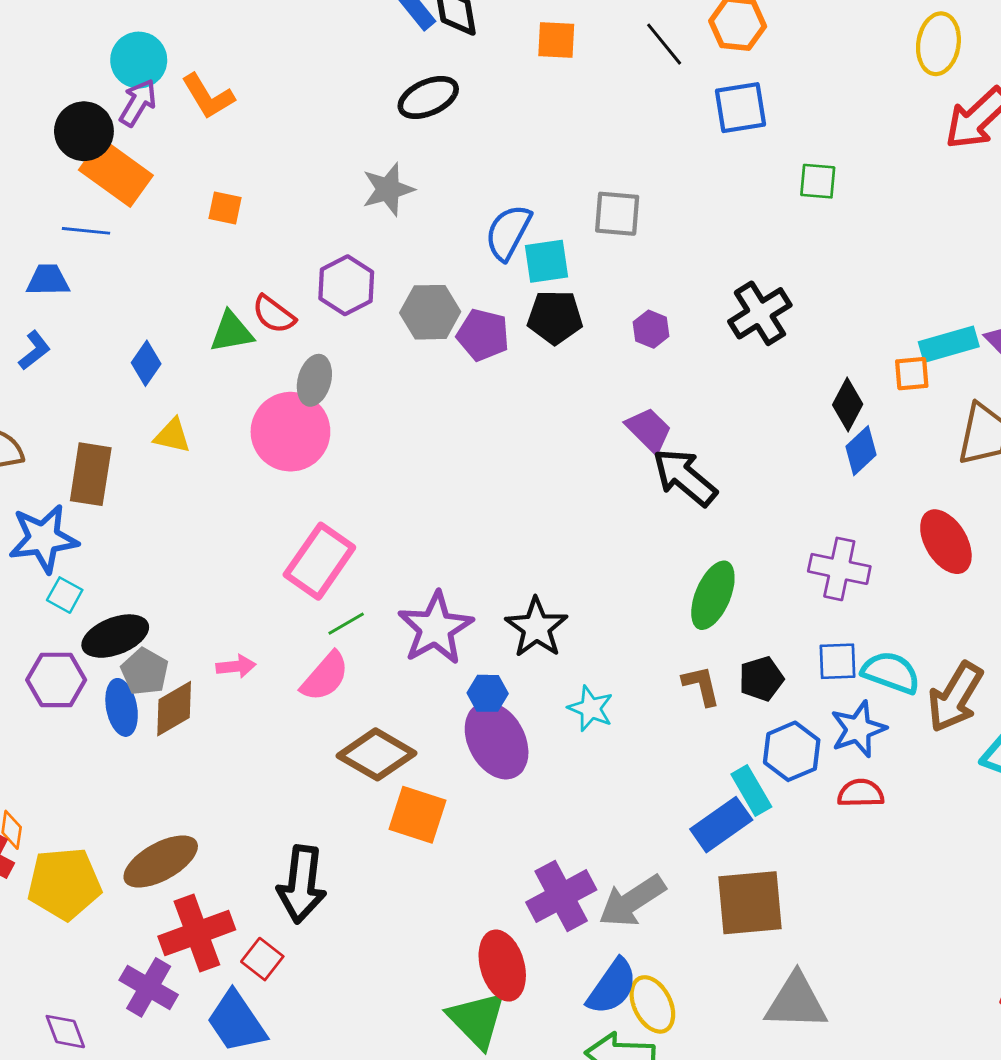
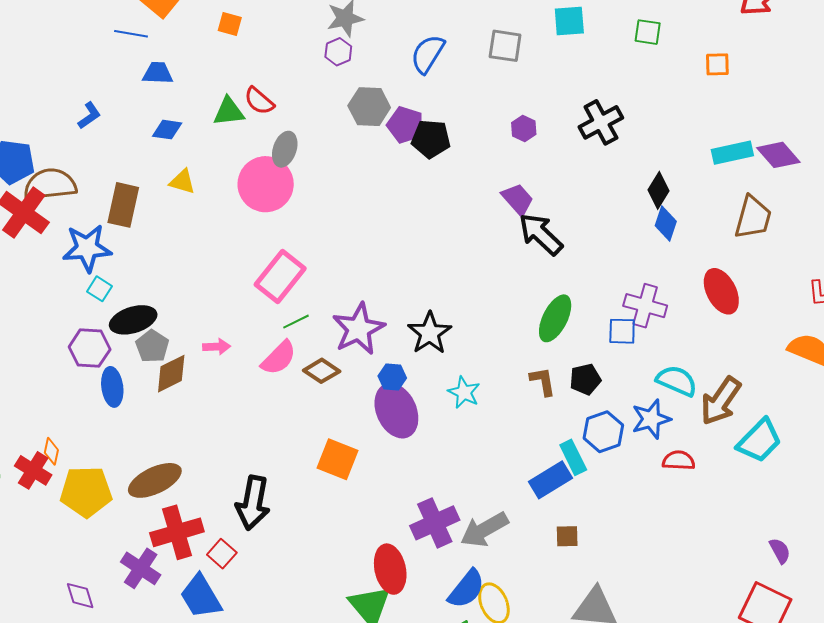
cyan square: (546, 261) -> (569, 21), moved
blue trapezoid: (48, 280) -> (158, 73), moved
purple hexagon: (346, 285) -> (338, 52), moved, size x0.7
black pentagon: (555, 317) -> (431, 139), moved
blue diamond: (146, 363) -> (167, 130), turned 60
orange square: (912, 374) -> (717, 64), moved
blue diamond: (861, 451) -> (666, 223), turned -32
blue square: (838, 661) -> (622, 331), moved
blue ellipse: (122, 707) -> (112, 387), moved
brown diamond: (376, 754) -> (322, 371), moved, size x0.7
red semicircle: (861, 793) -> (679, 460), moved
brown square: (750, 903) -> (567, 536), size x0.5

